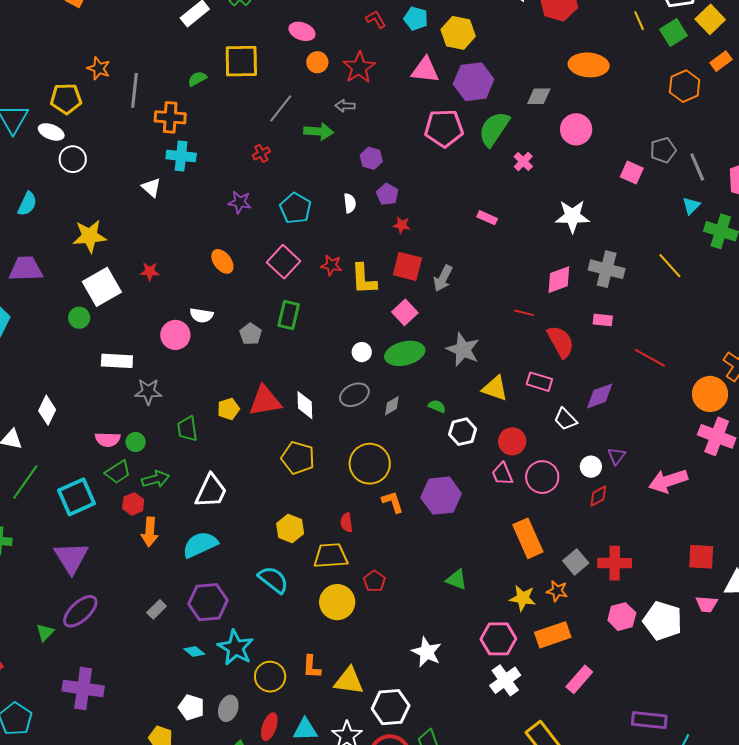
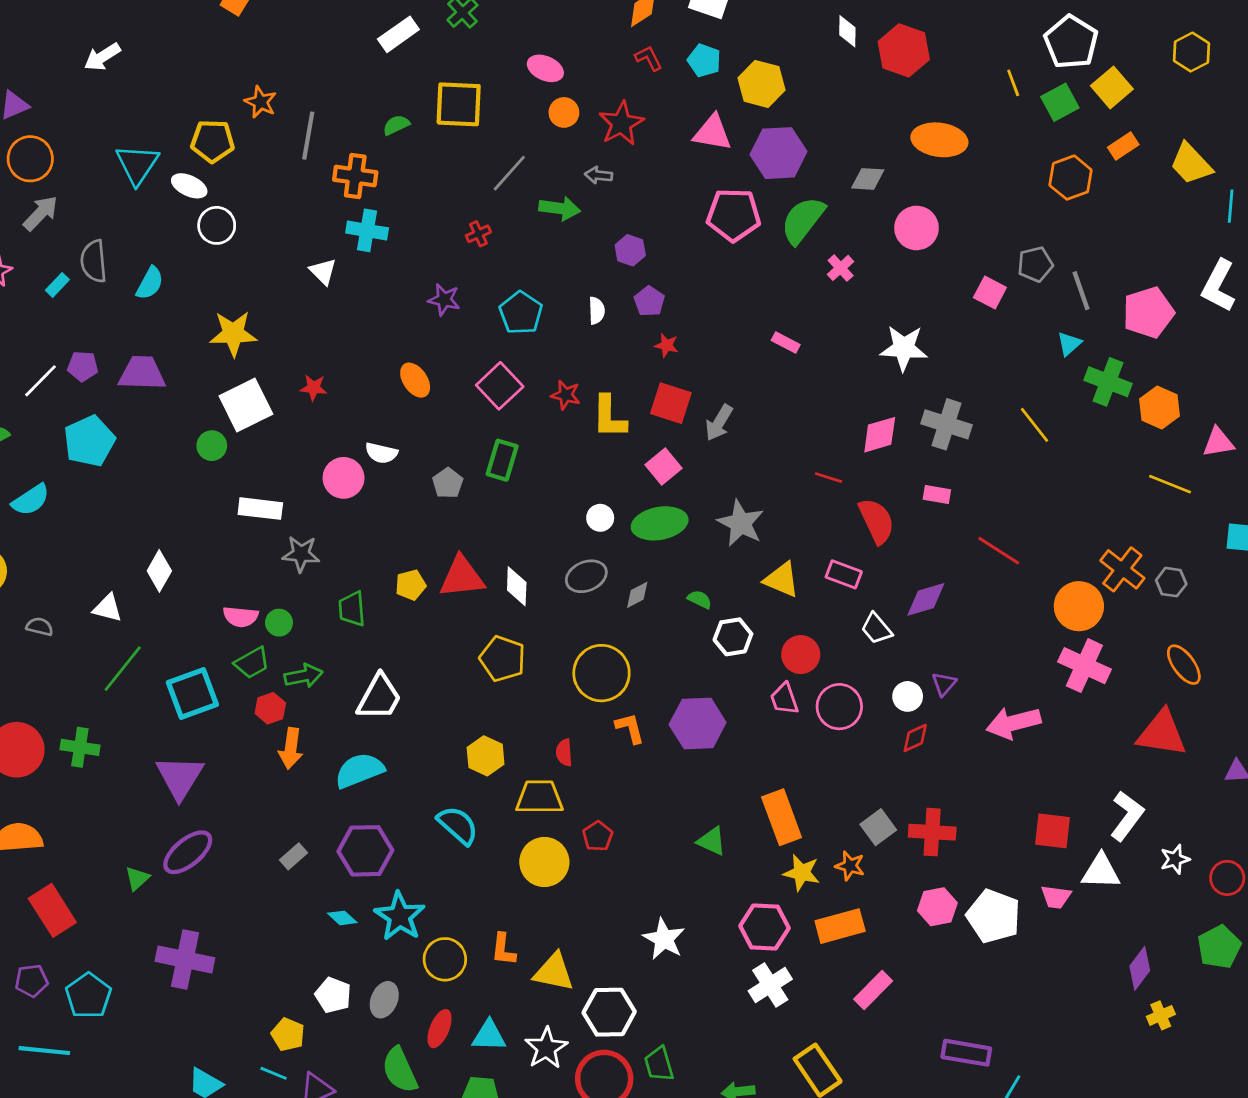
orange rectangle: (528, 538) -> (782, 817), moved

